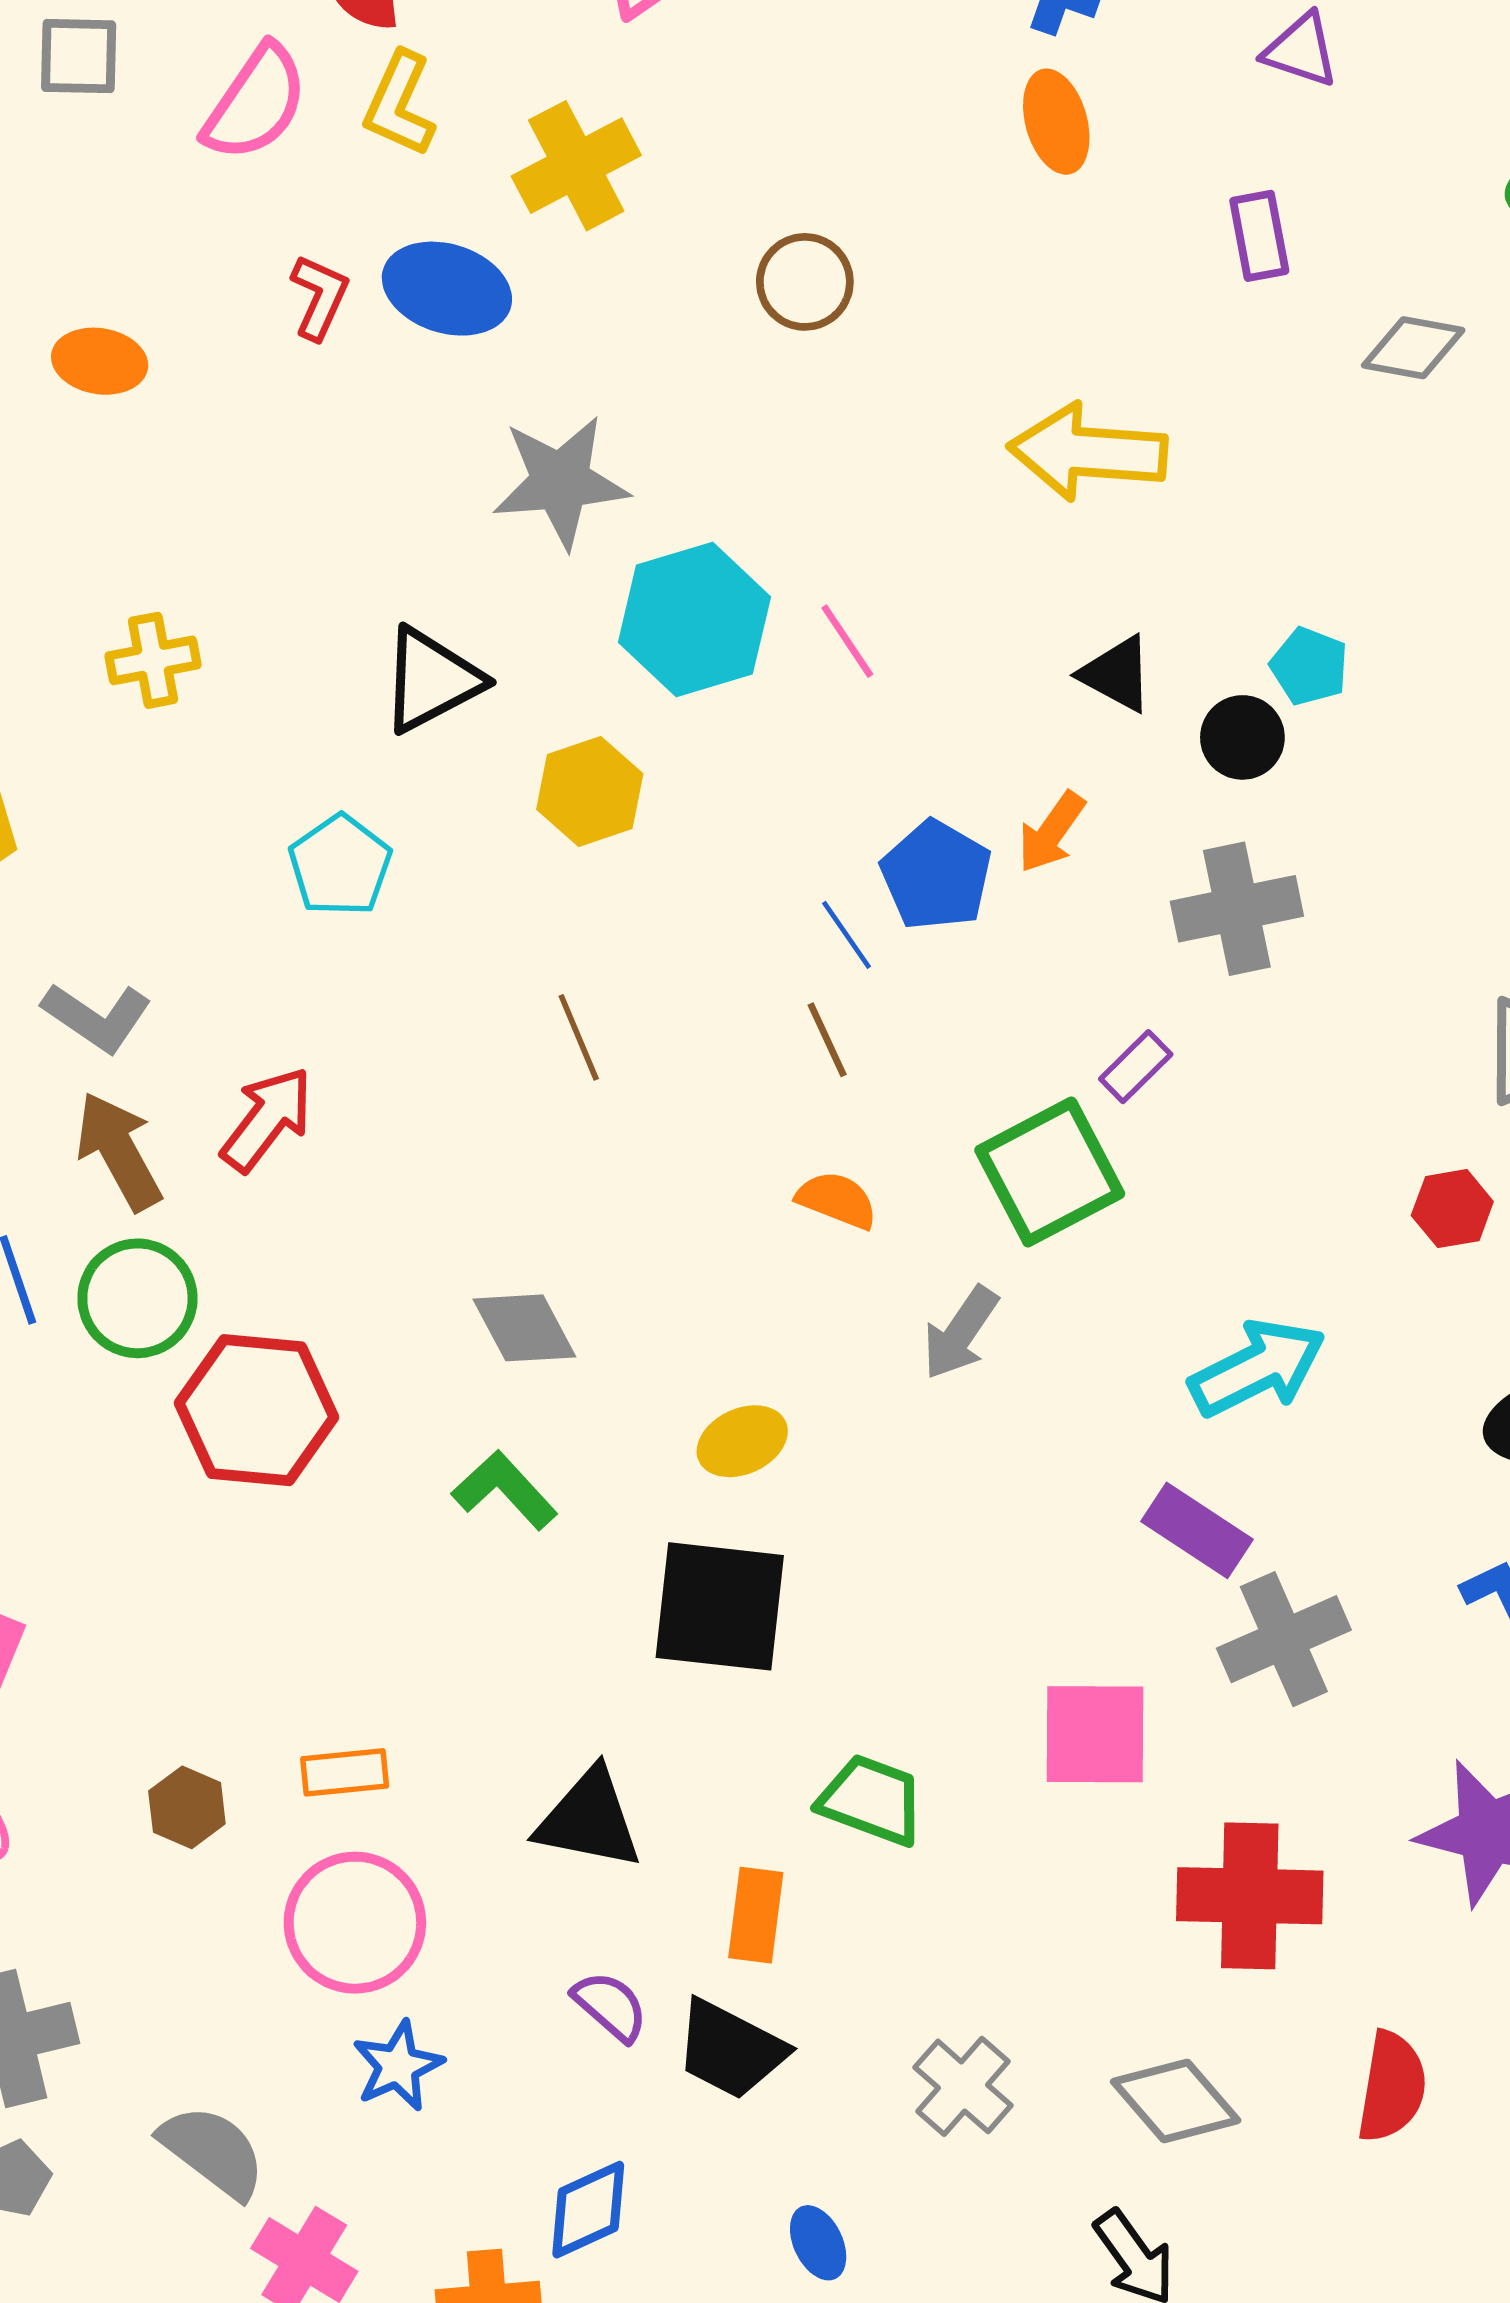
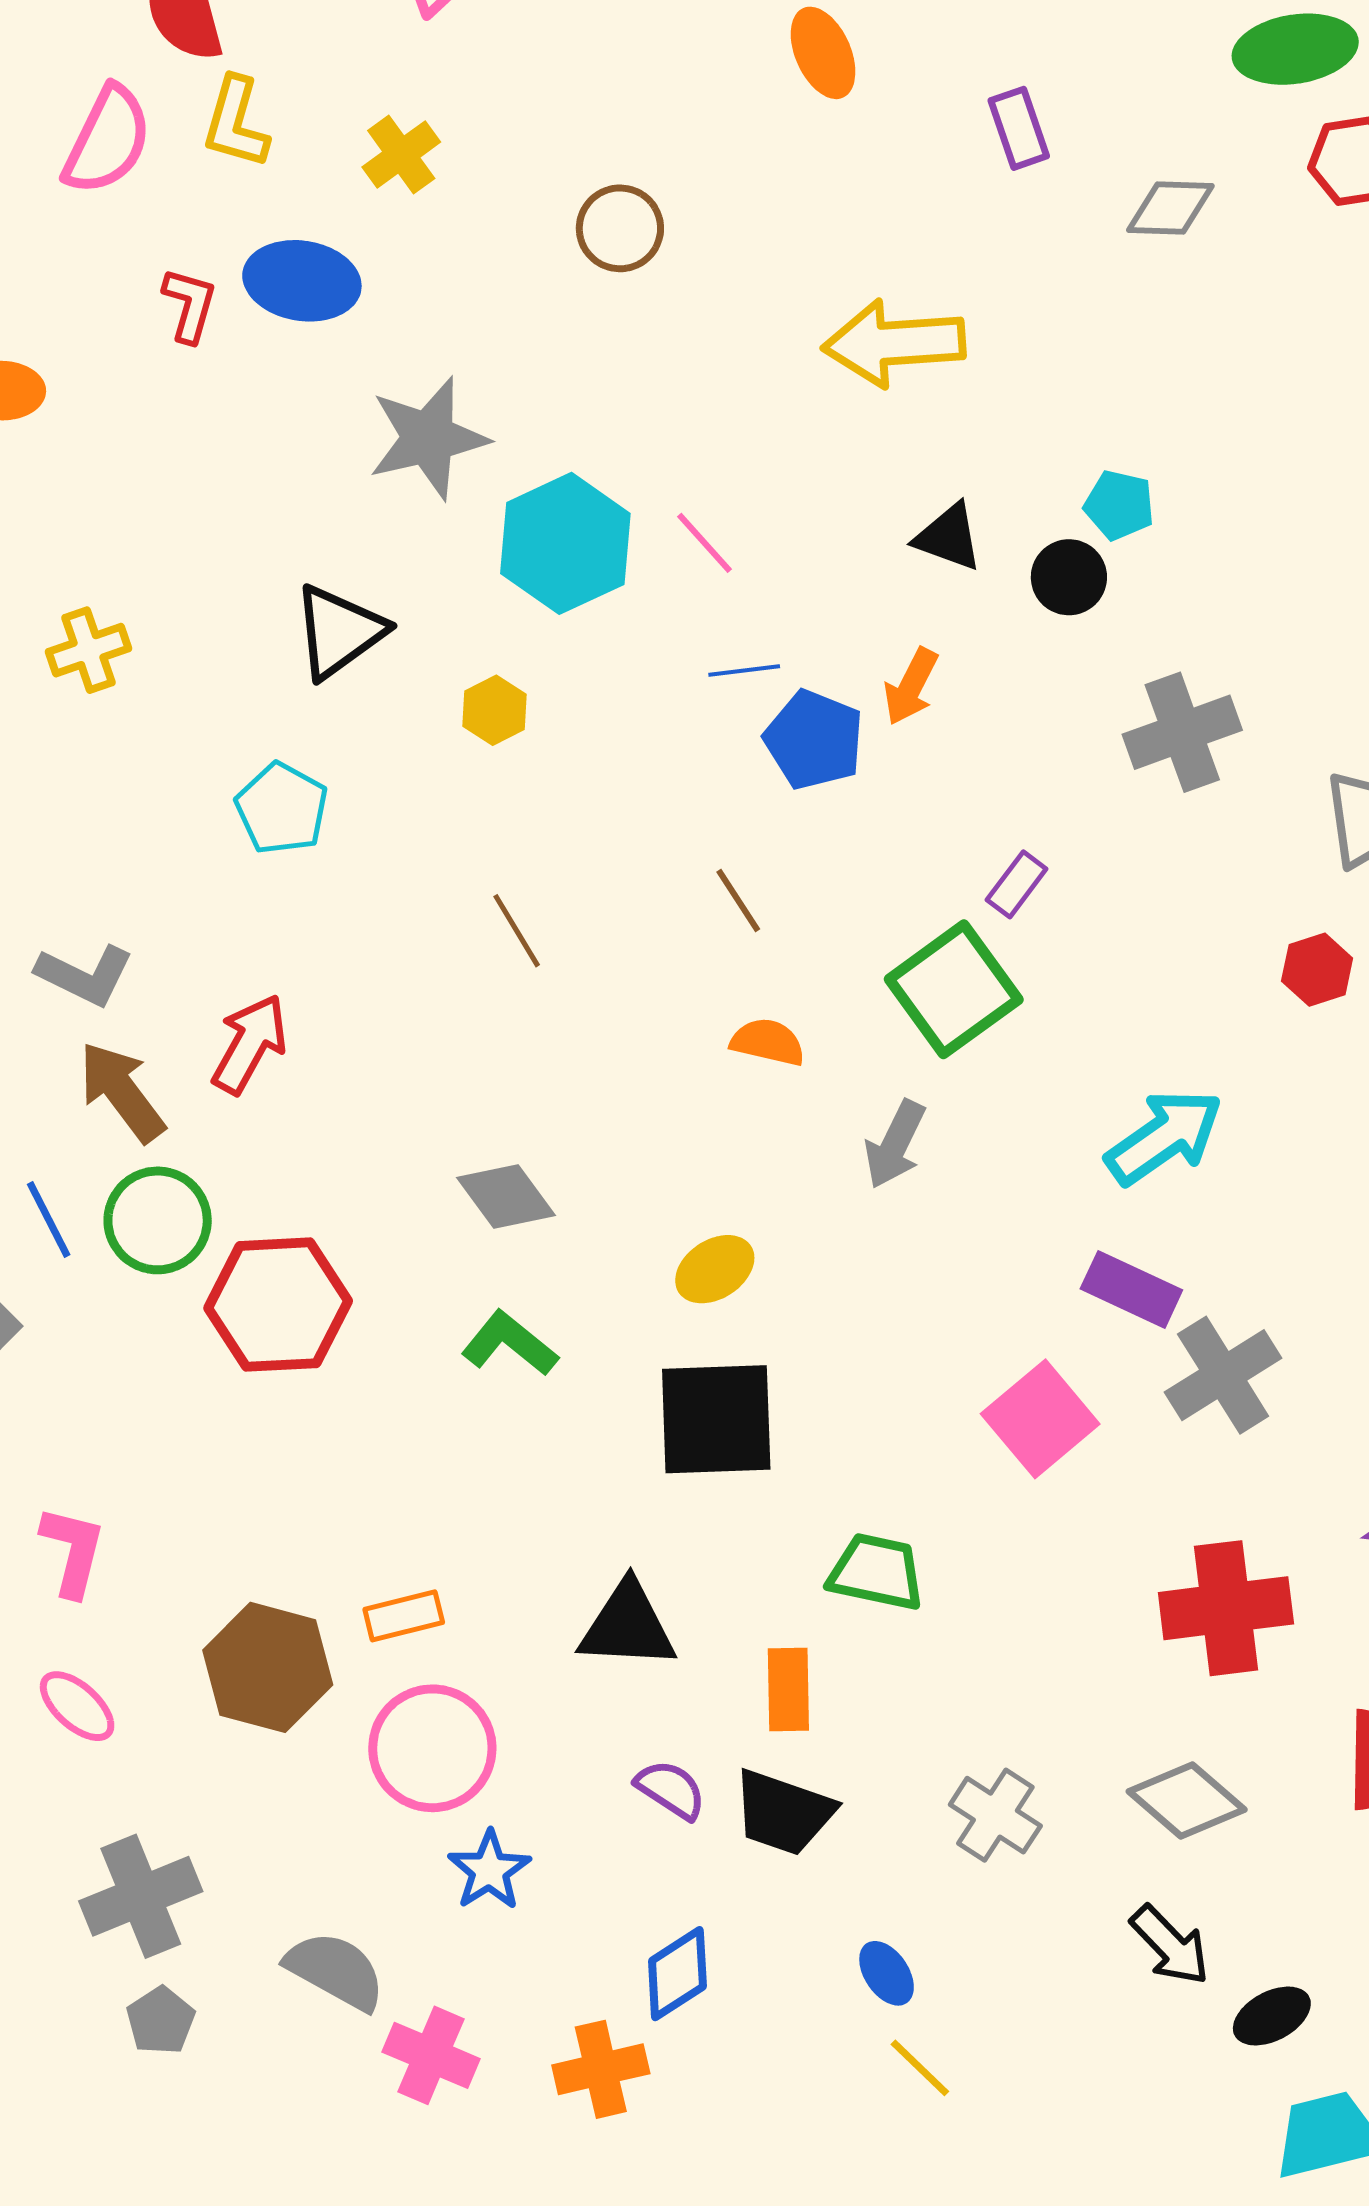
yellow cross: (576, 166) -> (401, 155), size x0.7
yellow hexagon: (590, 792) -> (495, 710), size x0.7
gray cross: (1237, 909) -> (1182, 732), moved
blue line: (847, 935) -> (744, 671), moved, turned -54
pink square: (1095, 1734) -> (1040, 1419), moved, turned -32
brown hexagon: (187, 1807) -> (268, 1667), size x1.8

